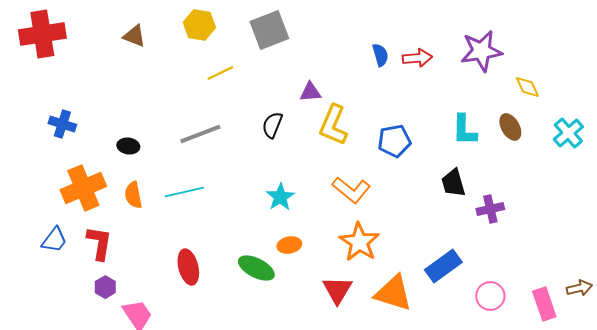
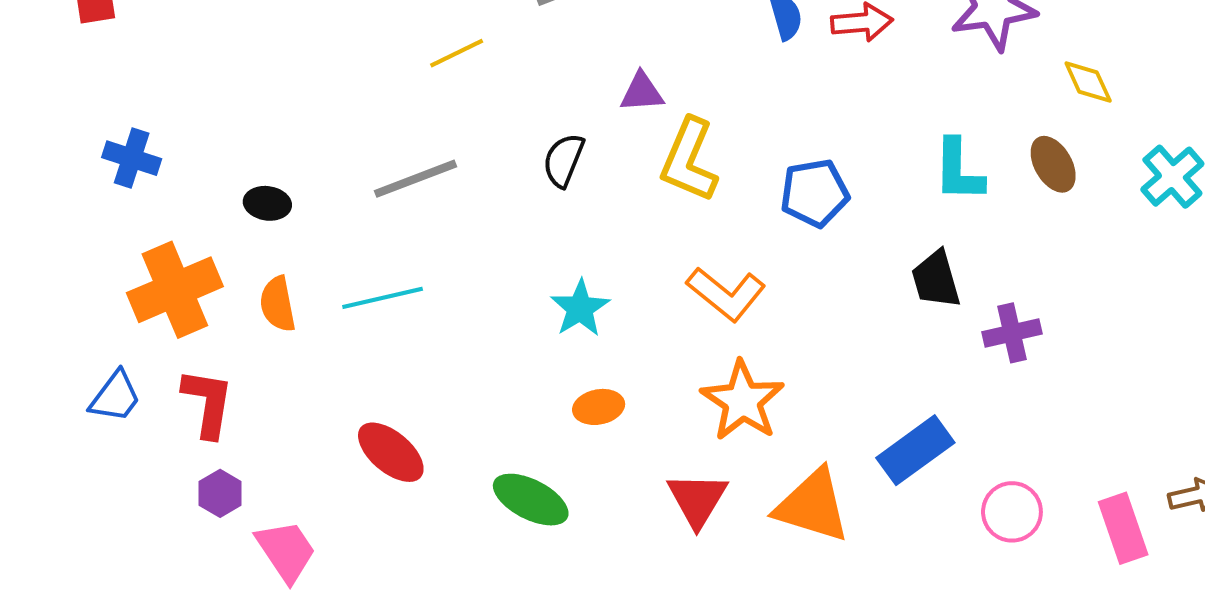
red ellipse: (188, 267) -> (391, 452), turned -36
green ellipse: (256, 268) -> (531, 500), moved

